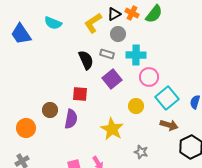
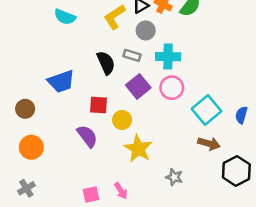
blue trapezoid: (21, 34) -> (61, 81), moved, turned -75
pink circle: (149, 77) -> (172, 88), moved
yellow circle: (136, 106) -> (122, 120), moved
brown circle: (50, 110) -> (25, 109), moved
purple semicircle: (71, 119) -> (87, 136), turned -48

